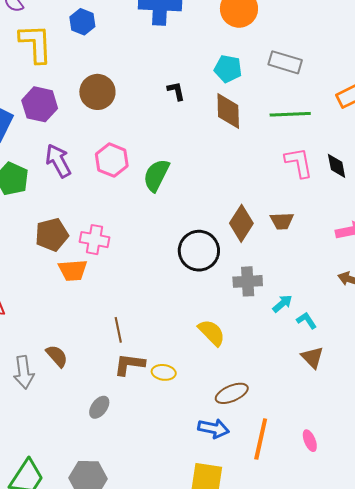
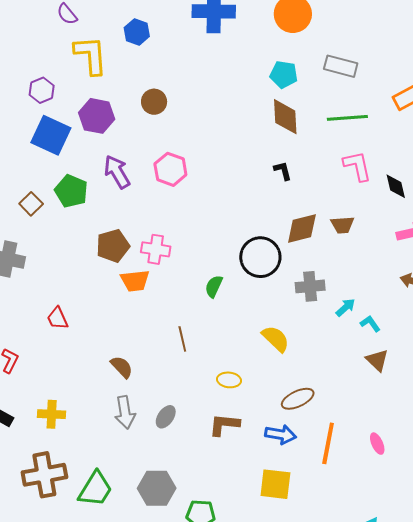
black L-shape: (176, 91) -> (283, 171), moved
brown circle: (97, 92) -> (154, 102), size x0.7
black diamond: (337, 166) -> (396, 186), moved
green semicircle: (156, 175) -> (214, 286), moved, size x0.7
brown diamond: (241, 223) -> (302, 229), turned 45
brown L-shape: (129, 364) -> (224, 425), moved
gray arrow: (24, 372) -> (125, 412), moved

